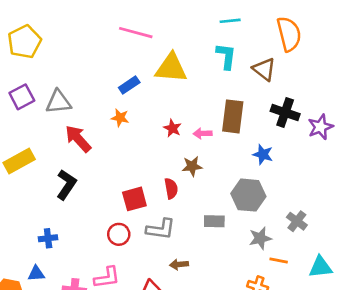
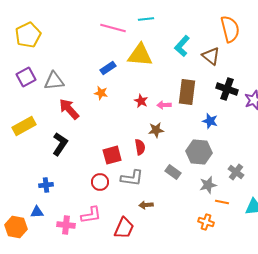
cyan line: (230, 21) -> (146, 19), moved
cyan L-shape: (226, 56) -> (182, 46), turned -145
gray rectangle: (214, 221) -> (173, 172), turned 35

